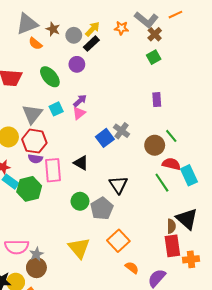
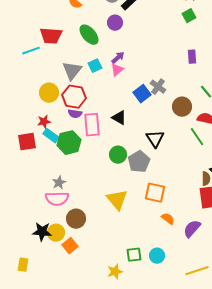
brown circle: (155, 145) -> (182, 107), moved
orange square: (118, 241) -> (155, 193), turned -35
gray star: (36, 254) -> (59, 183), moved

